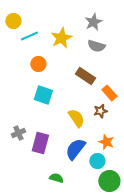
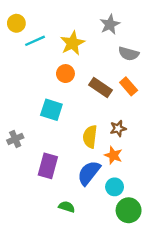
gray semicircle: (96, 46) -> (129, 54), moved
orange circle: (38, 64) -> (65, 74), moved
orange rectangle: (109, 93) -> (129, 86), moved
yellow semicircle: (76, 118) -> (90, 137), turned -138
gray cross: (18, 133) -> (15, 139), moved
orange star: (106, 142) -> (113, 155), moved

